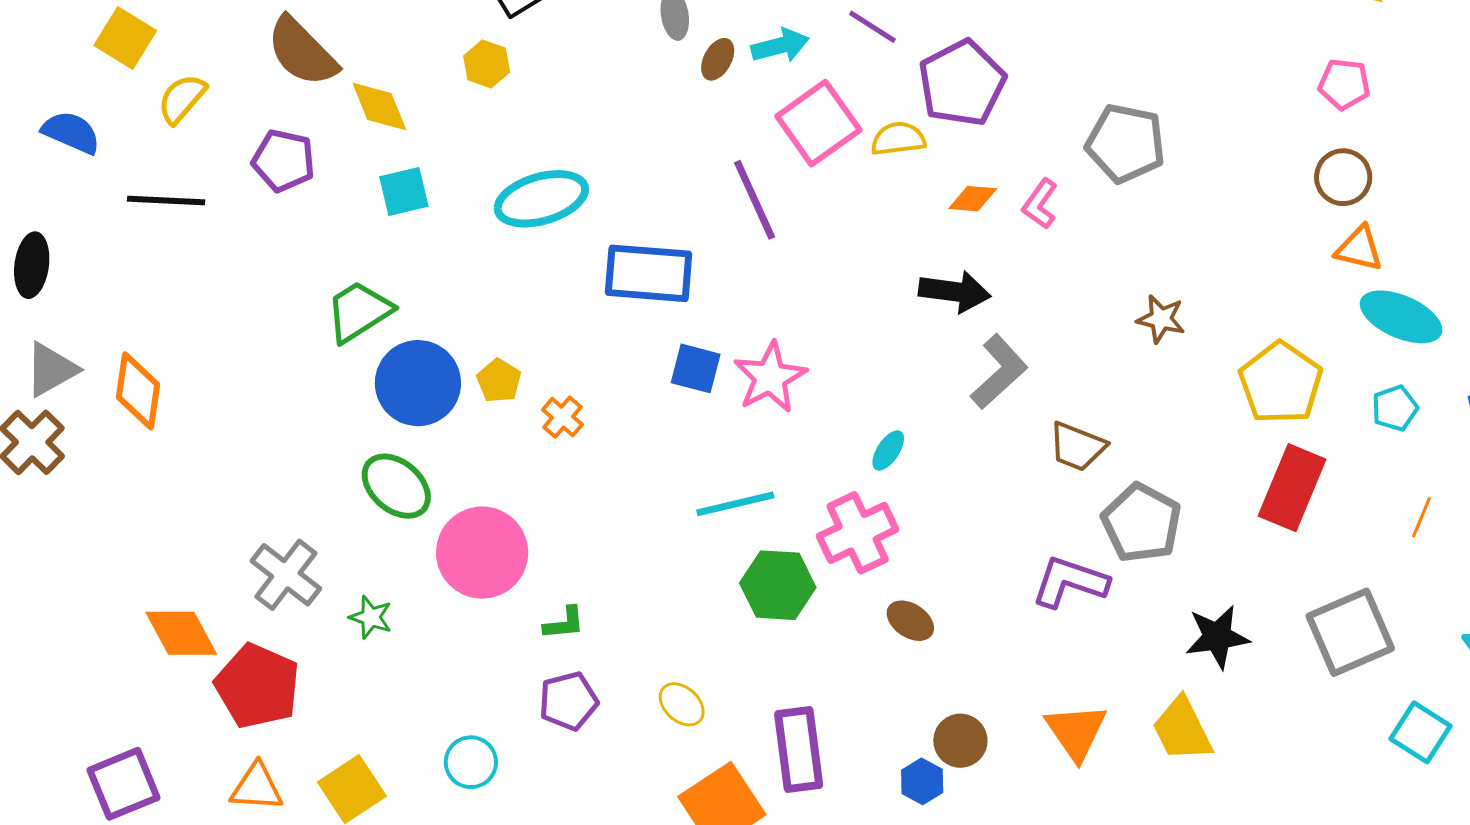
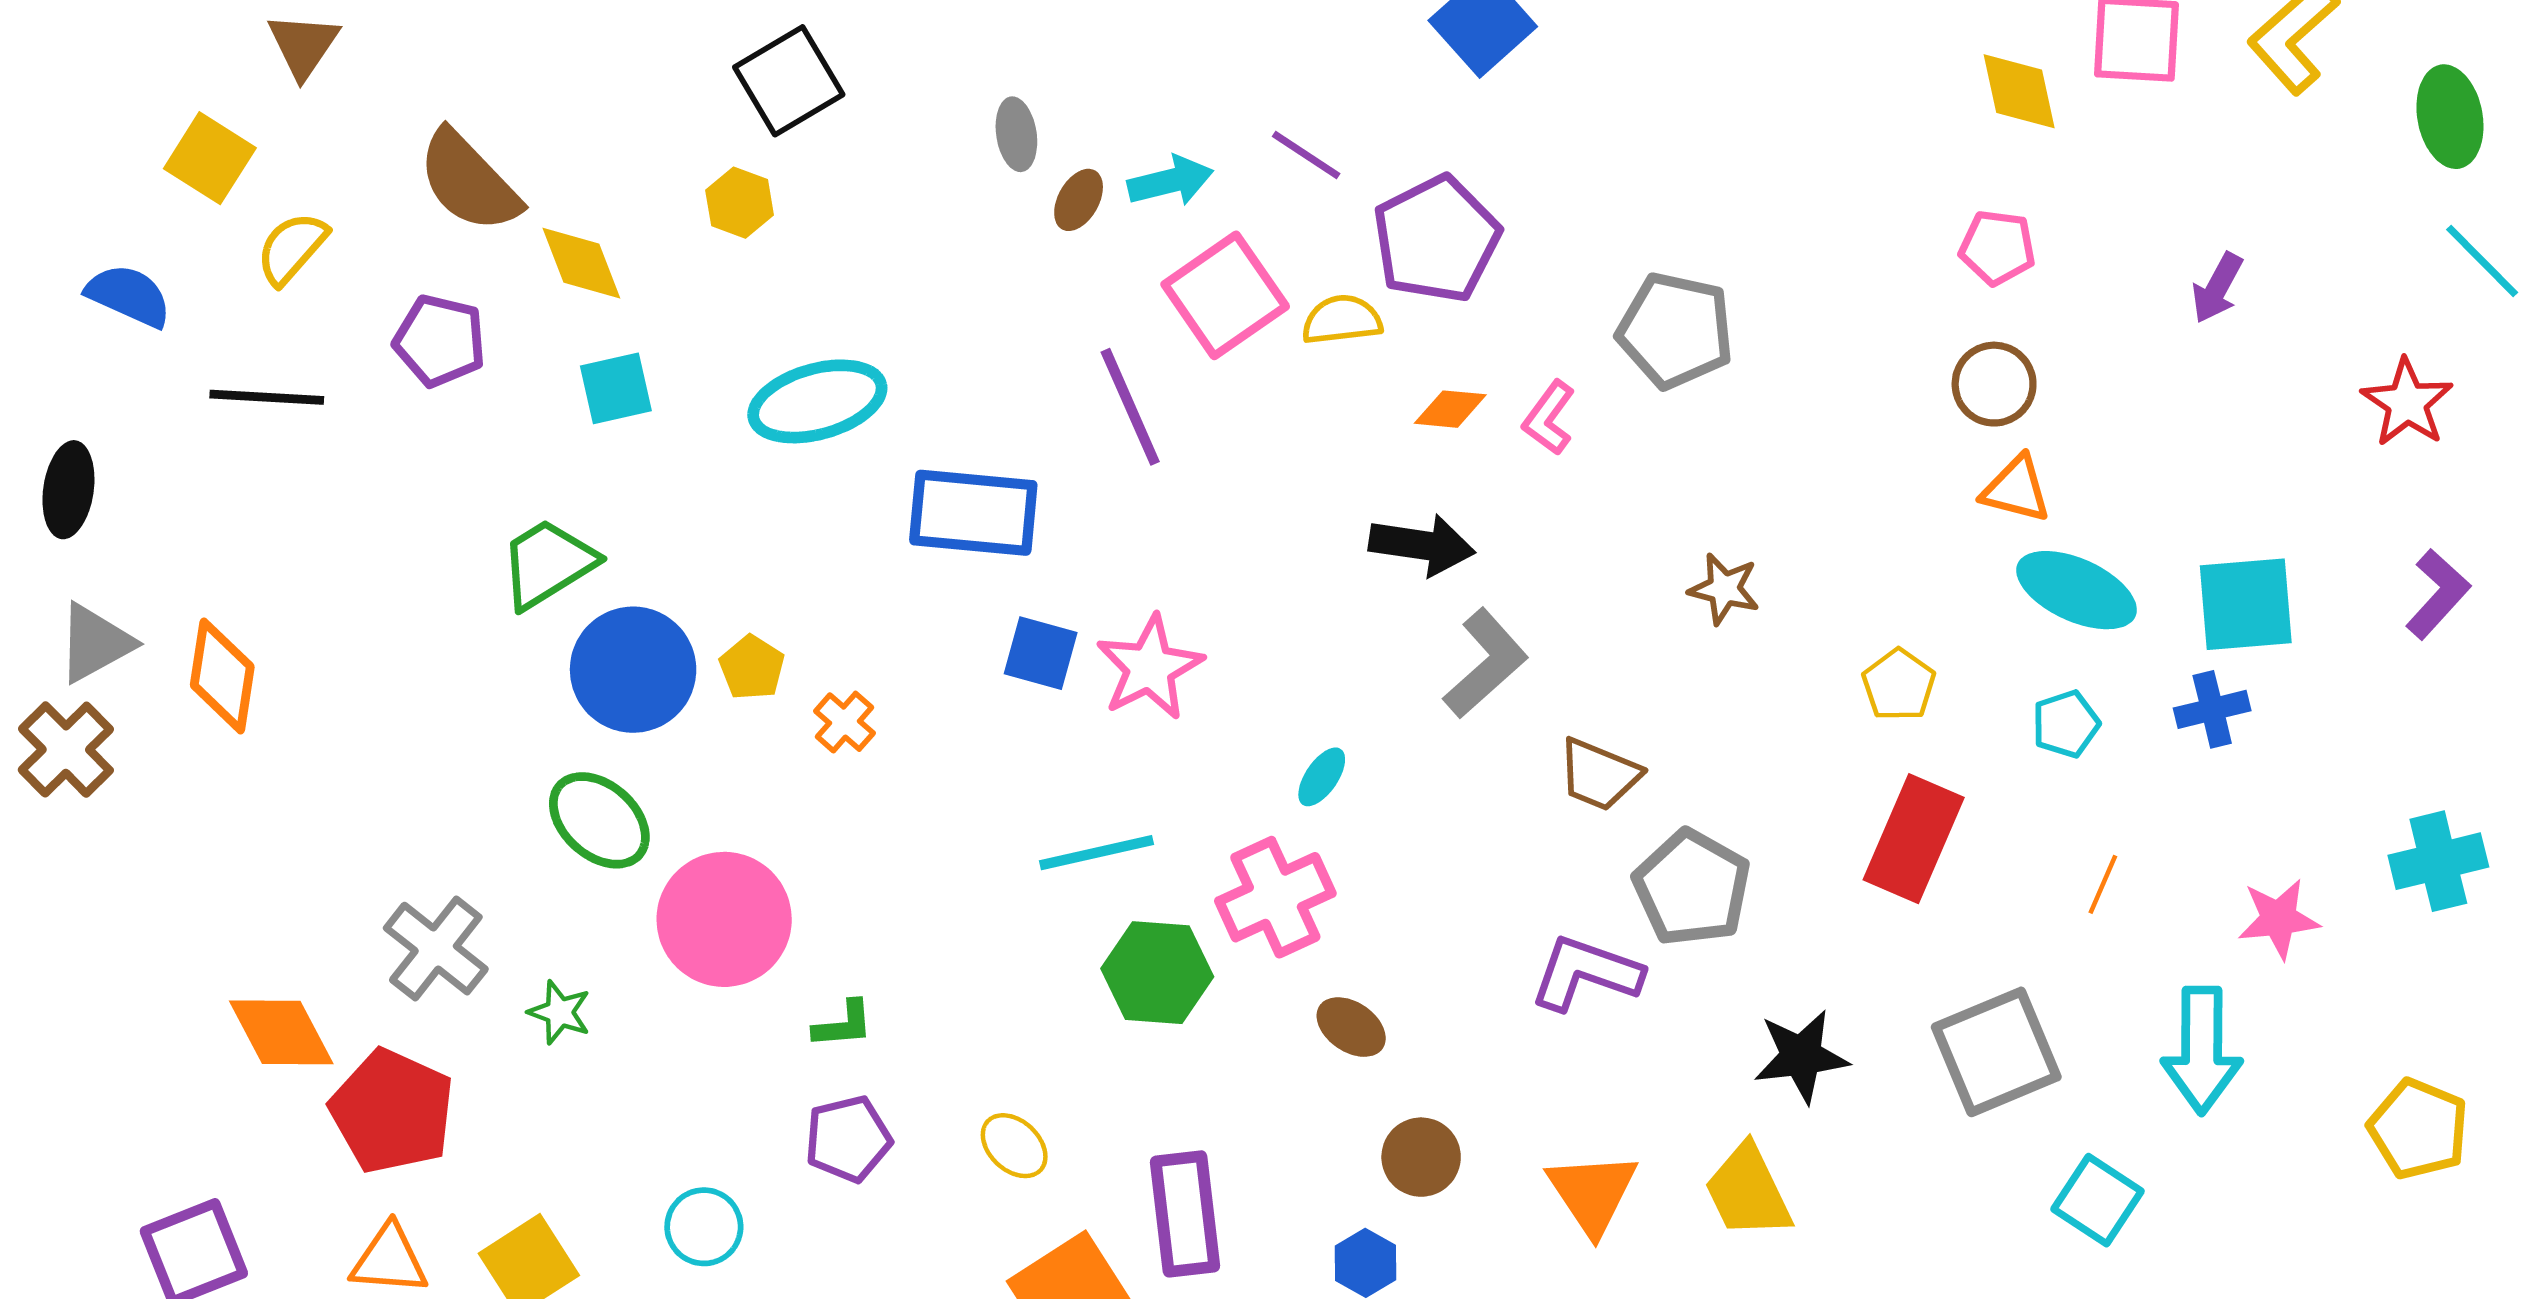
yellow pentagon: (1281, 383) -> (1899, 685), size x0.6
brown circle: (960, 741) -> (1421, 1157), moved

